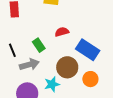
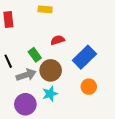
blue rectangle: (88, 50) -> (84, 57), turned -75
brown circle: (67, 67) -> (51, 70), moved

